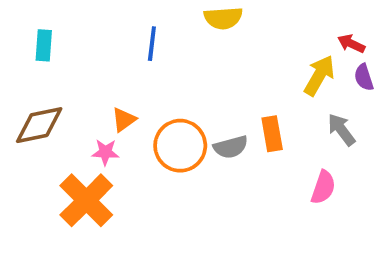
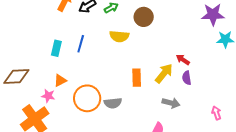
cyan rectangle: (44, 45) -> (56, 48), moved
gray arrow: (341, 130) -> (171, 103), turned 132
orange rectangle: (272, 134) -> (137, 78), moved

